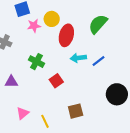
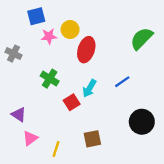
green semicircle: (98, 24) -> (142, 38), moved
cyan arrow: (78, 58) -> (89, 88), moved, turned -56
purple triangle: (11, 82) -> (19, 115), moved, turned 32
yellow line: (45, 121) -> (56, 149), turned 40

